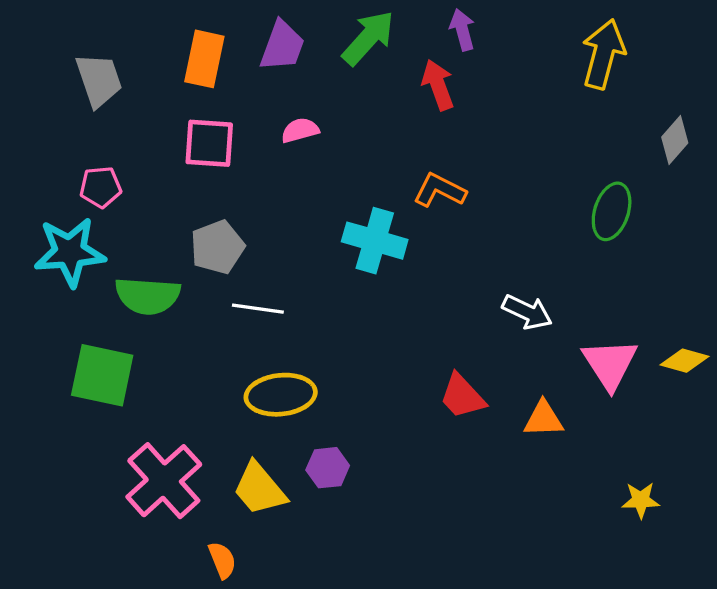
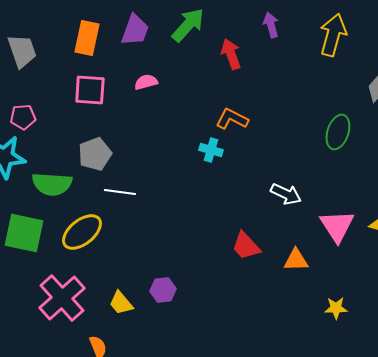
purple arrow: (462, 30) -> (271, 25), moved
cyan cross: (375, 241) -> (211, 150), moved, size x0.6
yellow ellipse: (281, 395) -> (82, 232), moved, turned -33
yellow trapezoid: (260, 489) -> (121, 303), size x0.7
yellow star: (641, 500) -> (336, 308), moved

